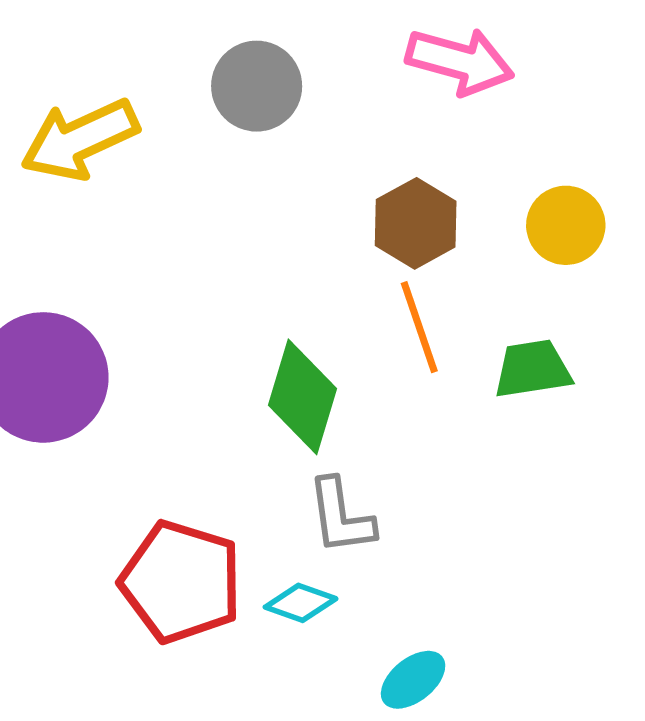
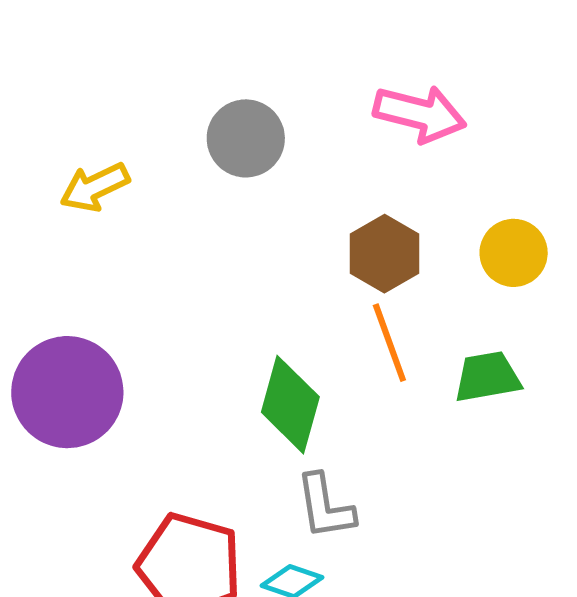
yellow arrow: (80, 139) -> (95, 187), size x0.7

